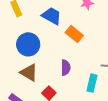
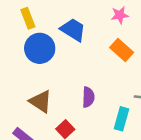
orange rectangle: (74, 34) -> (122, 50), moved
blue circle: (28, 44) -> (40, 48), moved

